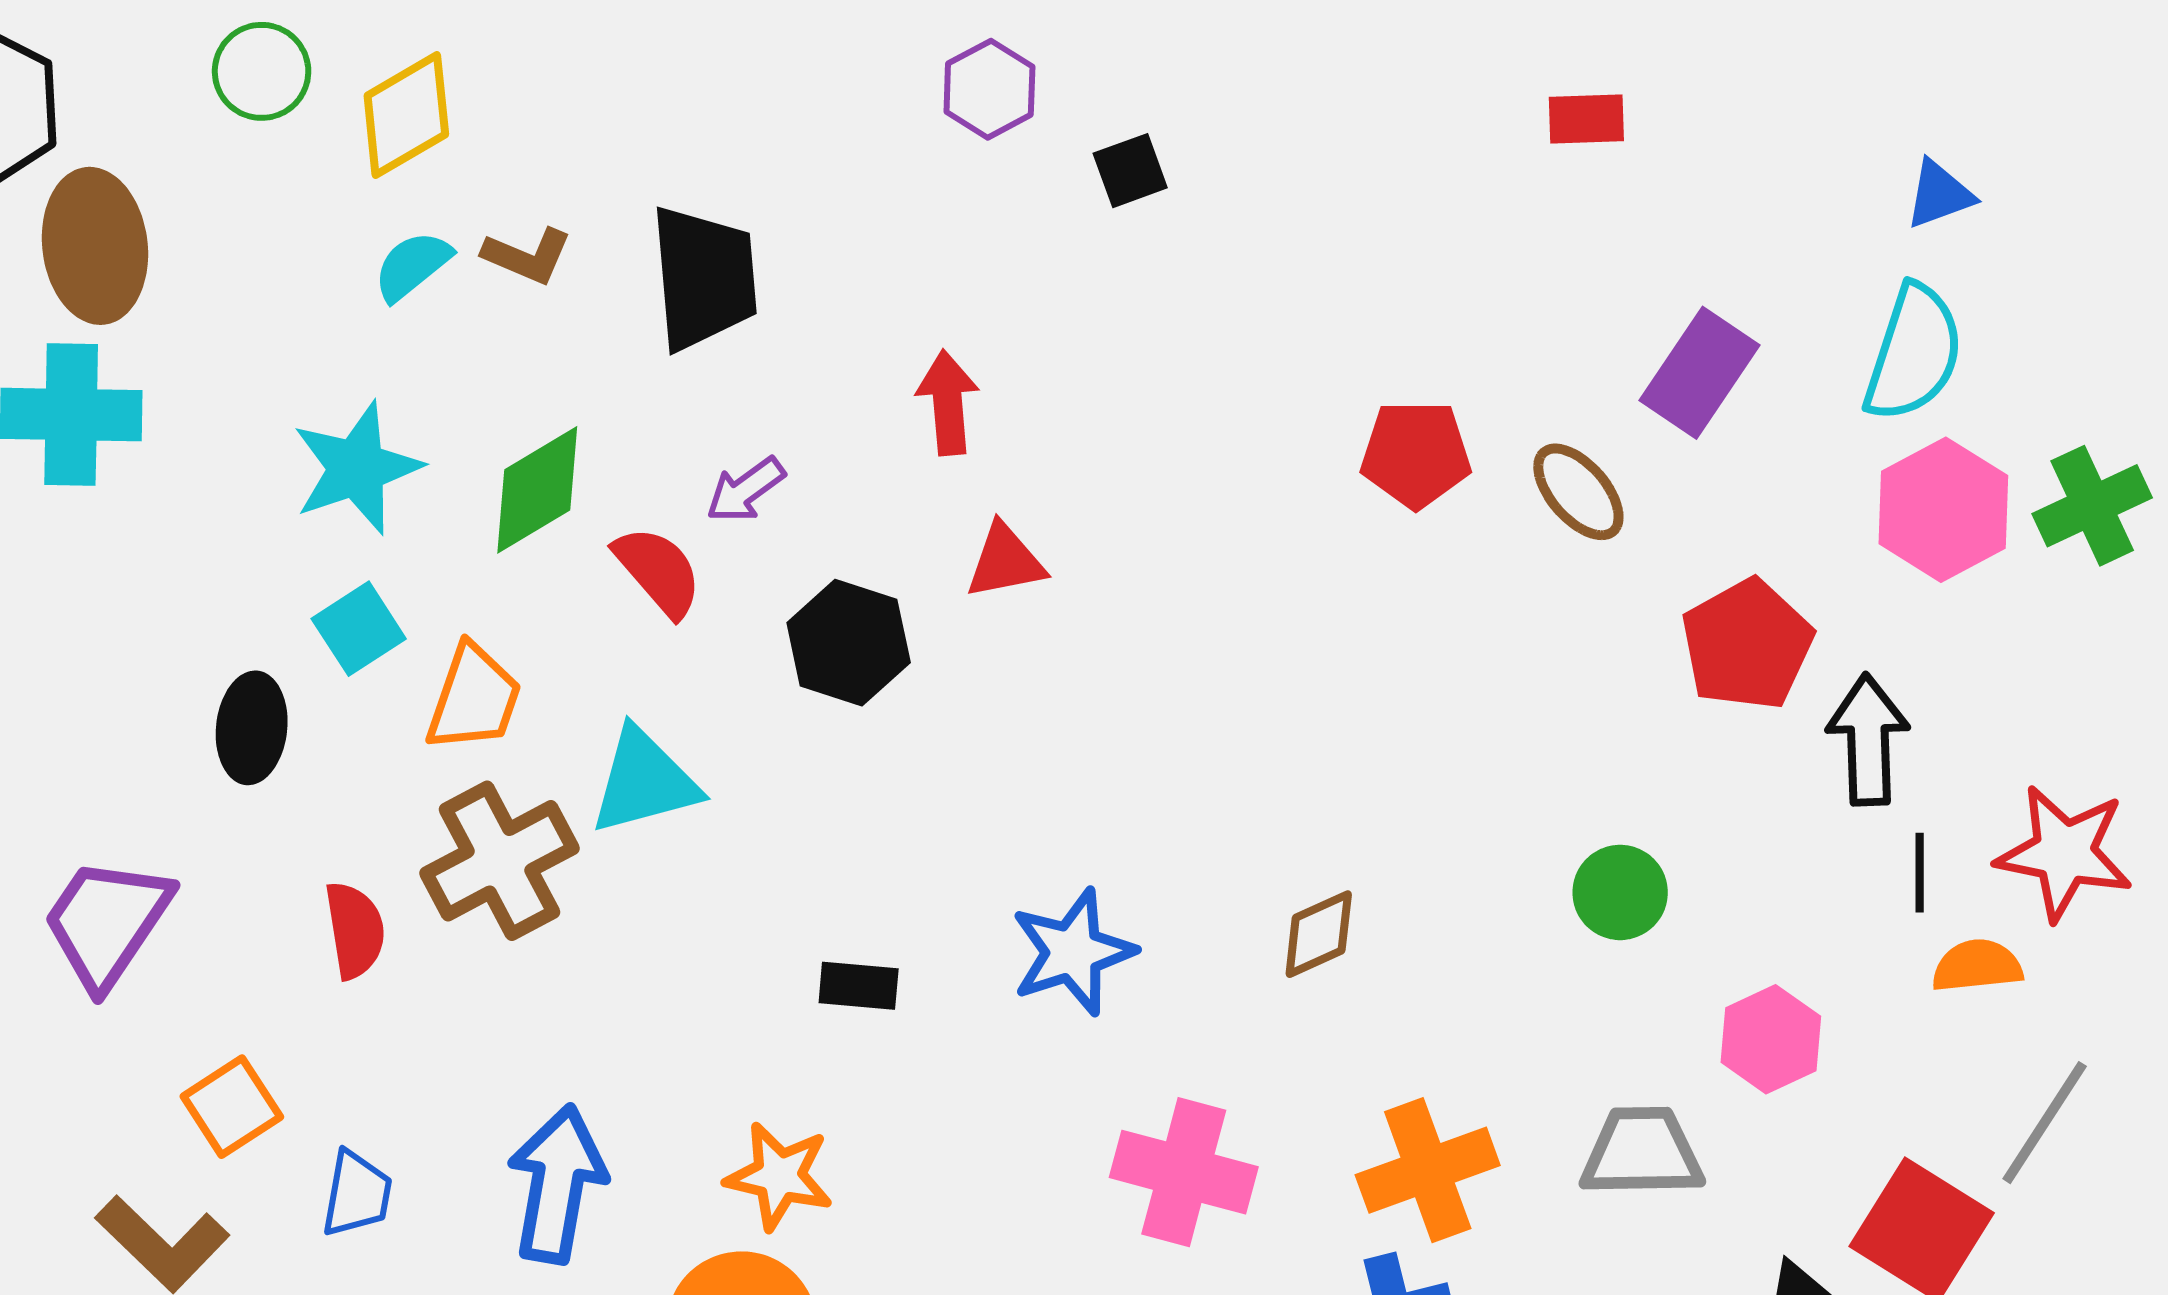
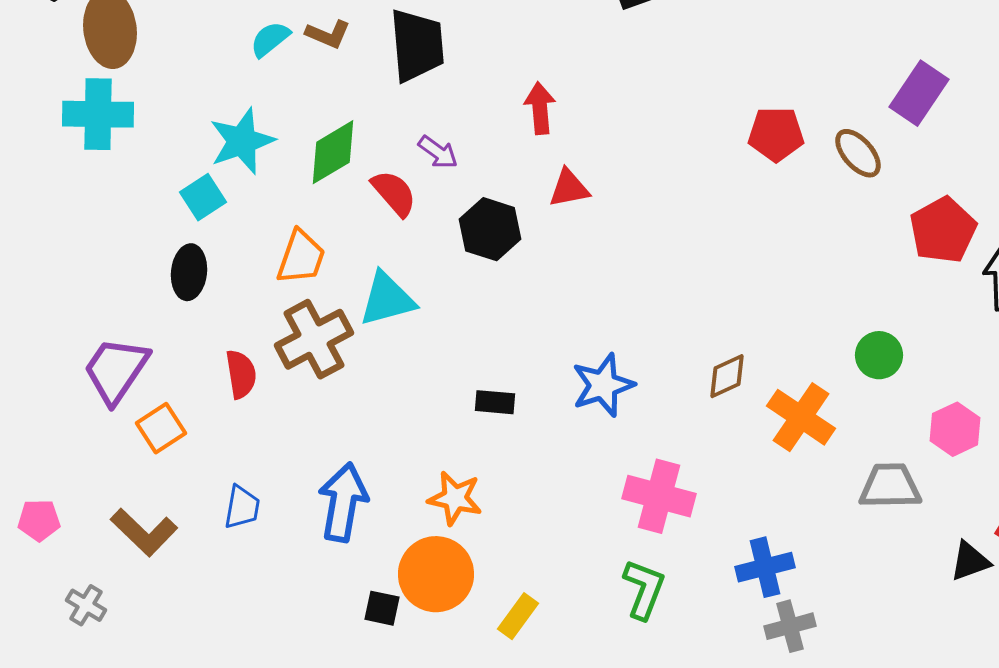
purple arrow: (745, 490) -> (438, 152), turned -108
cyan square: (359, 629) -> (203, 197), moved
orange square: (232, 1107) -> (161, 428), moved
orange cross: (1428, 1170) -> (801, 417), moved, turned -36

